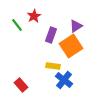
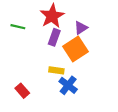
red star: (34, 16) -> (52, 16), moved, size x1.6
green line: (17, 25) -> (18, 27), turned -40

